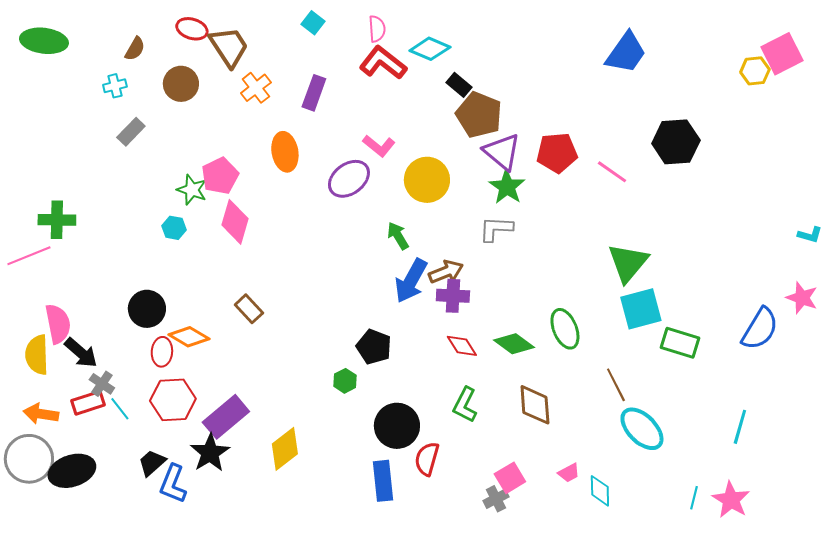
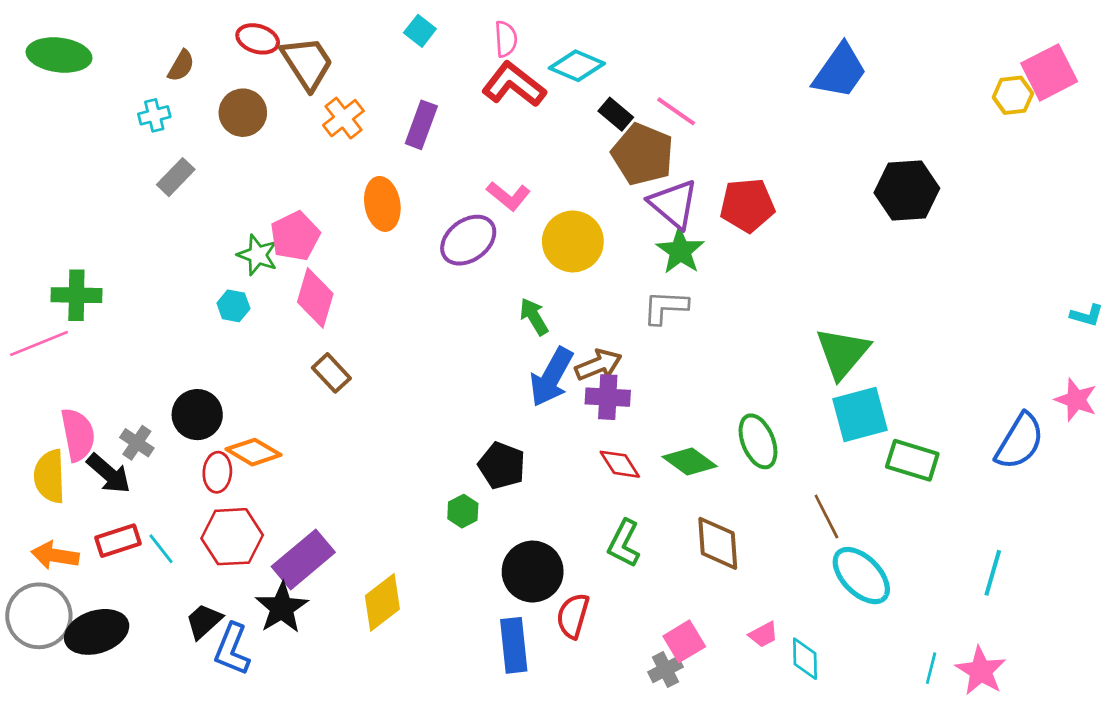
pink line: (612, 172) -> (676, 111), moved
brown rectangle: (249, 309) -> (331, 373), moved
gray cross: (102, 384) -> (137, 443), moved

